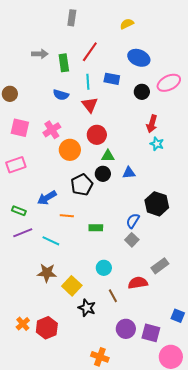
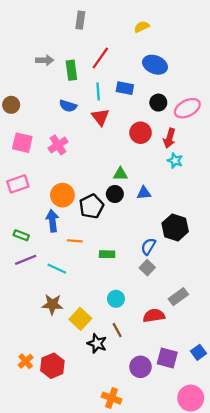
pink ellipse: (169, 83) -> (187, 108), moved
red circle: (97, 135) -> (140, 133), moved
orange circle: (70, 150) -> (62, 195), moved
blue arrow: (47, 198) -> (52, 221), turned 114
brown line: (113, 296) -> (117, 330), moved
blue square: (178, 316) -> (198, 352), turned 32
purple square: (151, 333) -> (167, 358), moved

